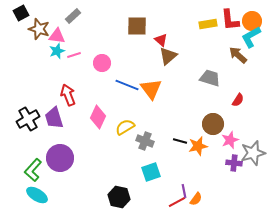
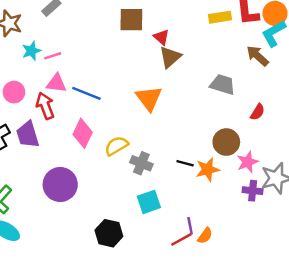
pink triangle: (57, 36) -> (56, 83), moved
pink circle: (102, 63) -> (14, 92), moved
blue line: (127, 85) -> (86, 93), moved
purple circle: (60, 158) -> (60, 184), moved

